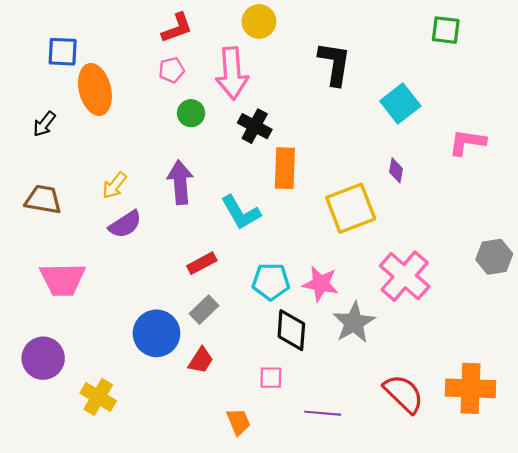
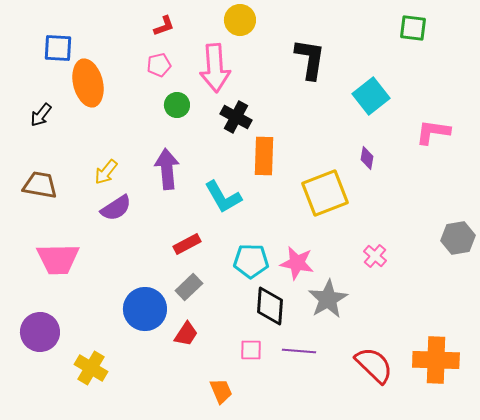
red L-shape: (177, 28) -> (164, 26), size x0.7
pink cross: (405, 276) -> (375, 256), size x0.5
purple line: (323, 413) -> (299, 351), moved

